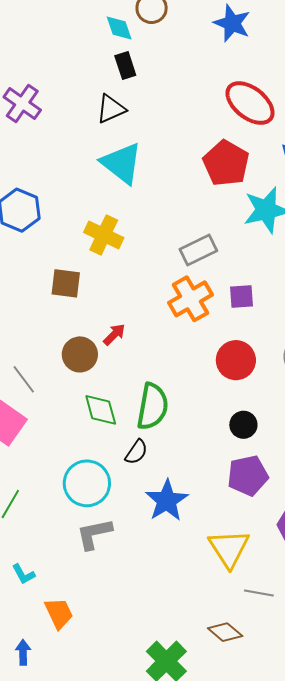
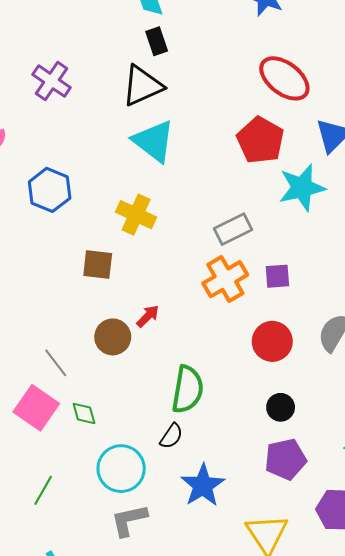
black triangle: (111, 109) -> (142, 86), size x1.4
green diamond: (101, 410) -> (84, 414), moved, size x0.7

